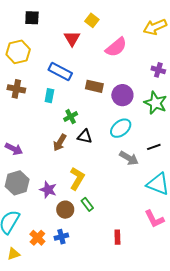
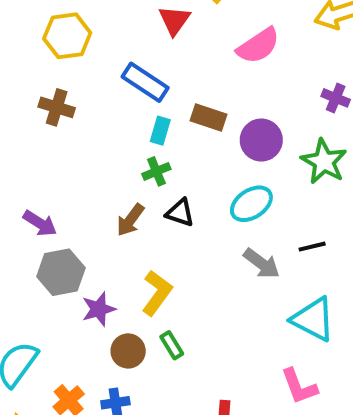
cyan rectangle: (49, 96) -> (160, 131), moved
gray hexagon: (17, 183) -> (61, 272), moved
purple star: (48, 190) -> (99, 309), turned 30

